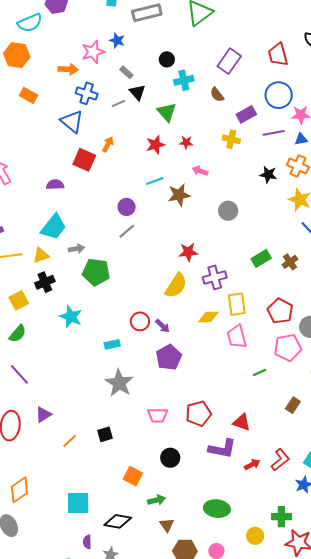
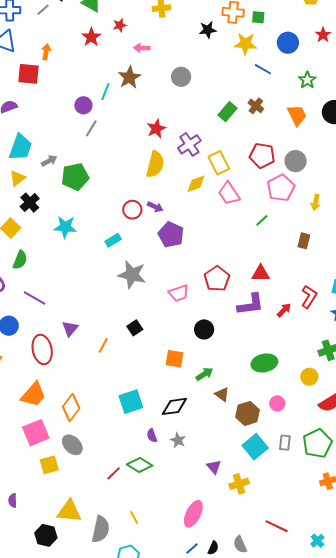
cyan line: (155, 181) -> (105, 91), moved, turned -30

